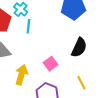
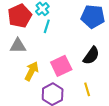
pink square: (51, 64) -> (61, 66), size x1.5

